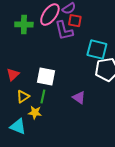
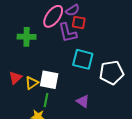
green cross: (24, 25) -> (27, 37), moved
cyan square: (97, 50) -> (83, 59), moved
yellow triangle: (23, 97) -> (32, 83), moved

